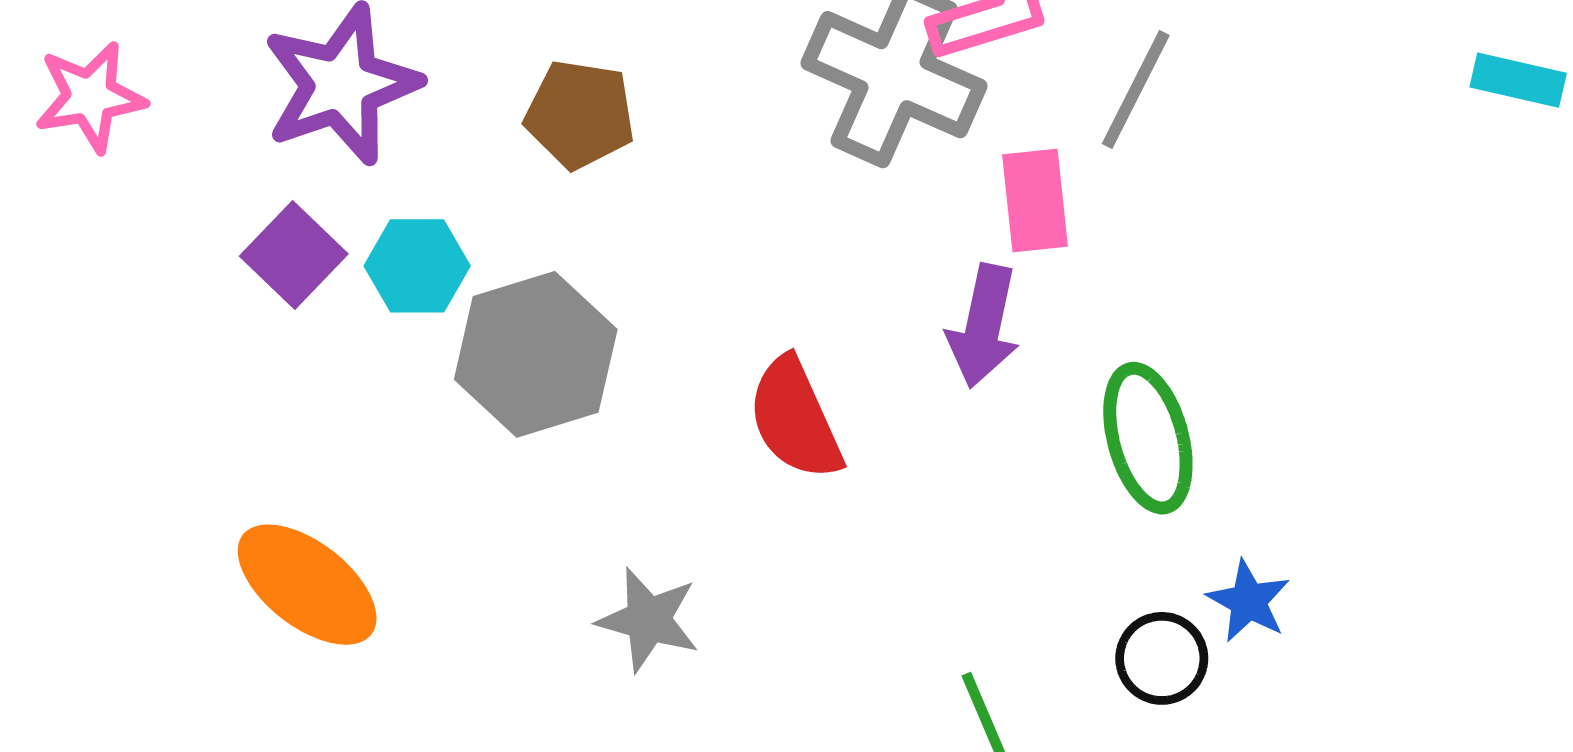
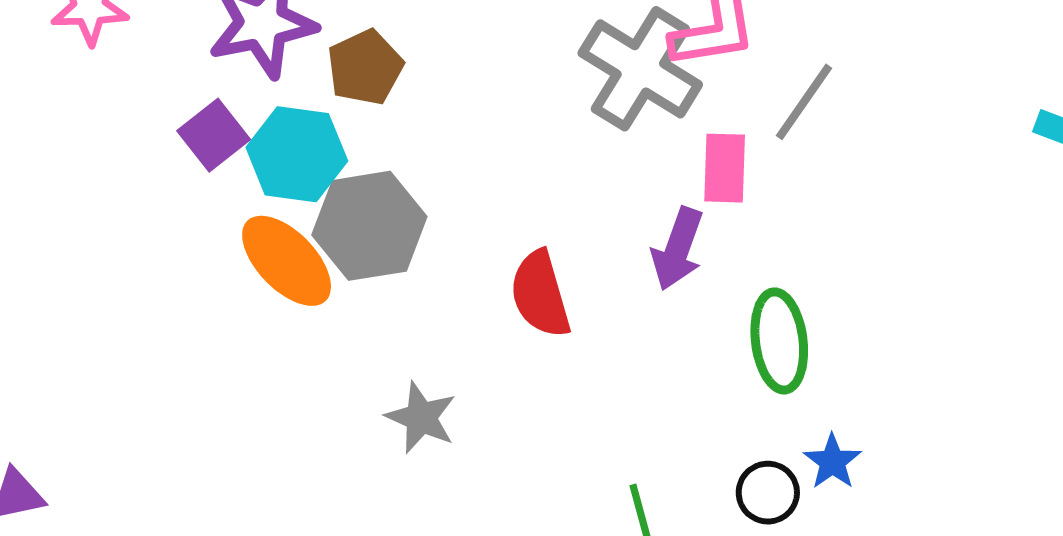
brown pentagon: (580, 114) -> (365, 67), moved, turned 30
cyan hexagon: (417, 266) -> (297, 154), size x1.4
orange ellipse: (307, 585) -> (287, 261), moved

